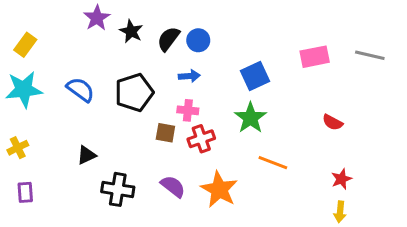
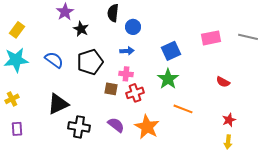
black star: (131, 31) -> (81, 29), moved
black semicircle: (168, 39) -> (113, 13), moved, turned -30
black triangle: (86, 155) -> (58, 104), size x1.6

